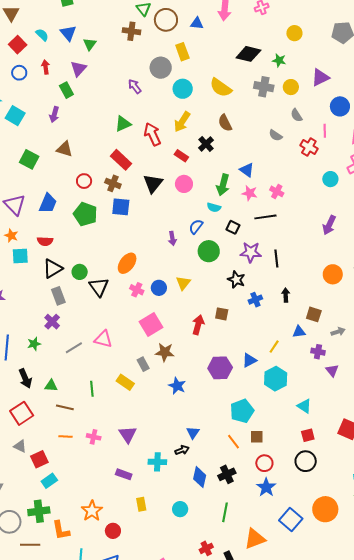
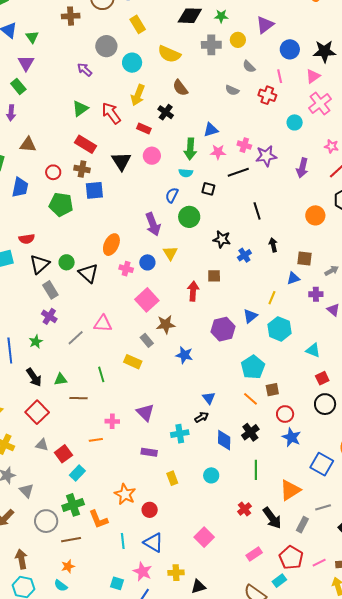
yellow rectangle: (182, 52) -> (138, 24), moved
blue triangle: (247, 170) -> (211, 130), turned -42
blue trapezoid: (48, 203) -> (20, 187), moved
purple arrow: (172, 238) -> (153, 224), moved, size x1.6
purple star: (251, 252) -> (266, 156), moved
orange line: (66, 436) -> (96, 440), moved

